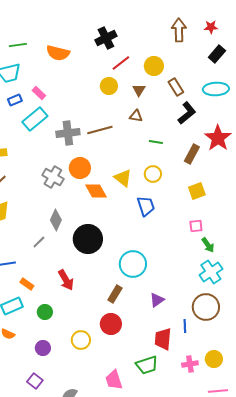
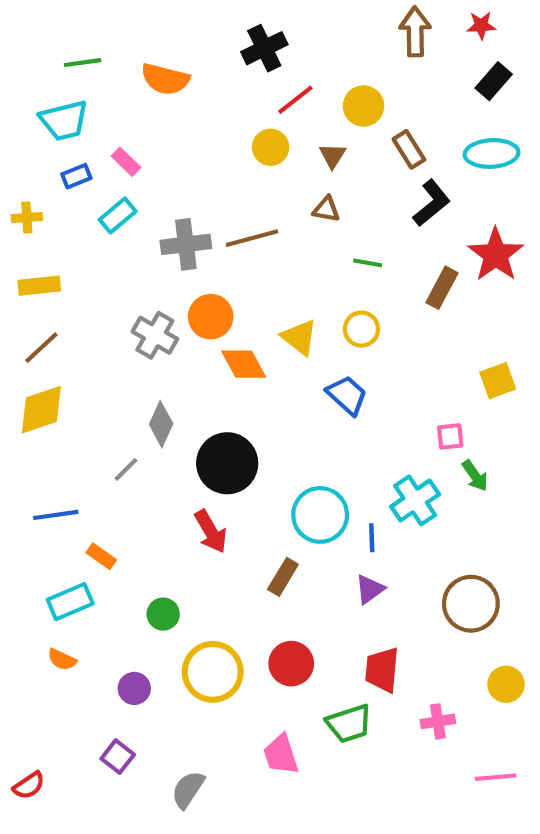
cyan rectangle: (35, 119) -> (118, 215), size x0.7
yellow square: (197, 191) -> (498, 381), moved
blue trapezoid: (146, 206) -> (347, 395), turned -30
cyan cross: (211, 272) -> (415, 500), moved
red arrow: (66, 280) -> (211, 531), moved
green circle: (45, 312) -> (163, 614), moved
red circle: (111, 324) -> (291, 664), moved
blue line: (185, 326) -> (372, 538), moved
yellow circle: (81, 340) -> (213, 672), size x1.5
yellow circle: (214, 359) -> (506, 684), moved

